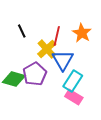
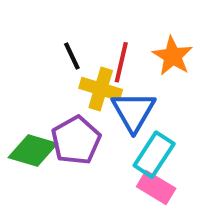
black line: (22, 31) -> (72, 56), moved
yellow cross: (47, 49) -> (101, 89), turned -30

